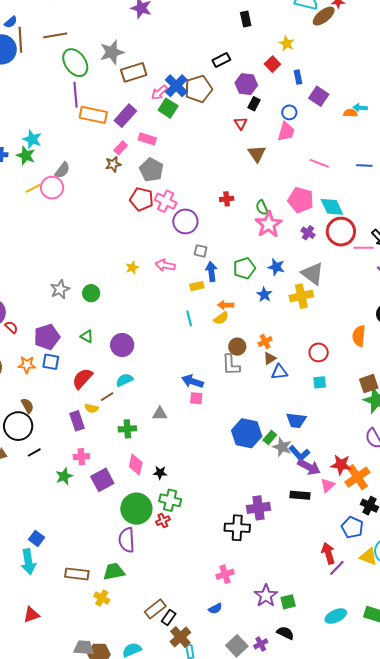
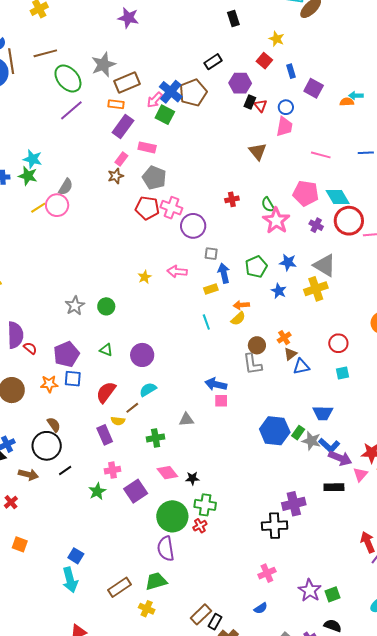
purple line: (75, 95) -> (71, 110), turned 60
orange rectangle: (93, 115) -> (116, 104), moved, size x0.6
red triangle: (241, 123) -> (260, 106), moved
pink diamond: (136, 465) -> (167, 473), turned -45
brown rectangle: (77, 574) -> (119, 587), turned -35

